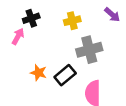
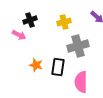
pink arrow: (18, 36) -> (19, 35), turned 88
black rectangle: (65, 75) -> (58, 67), turned -42

